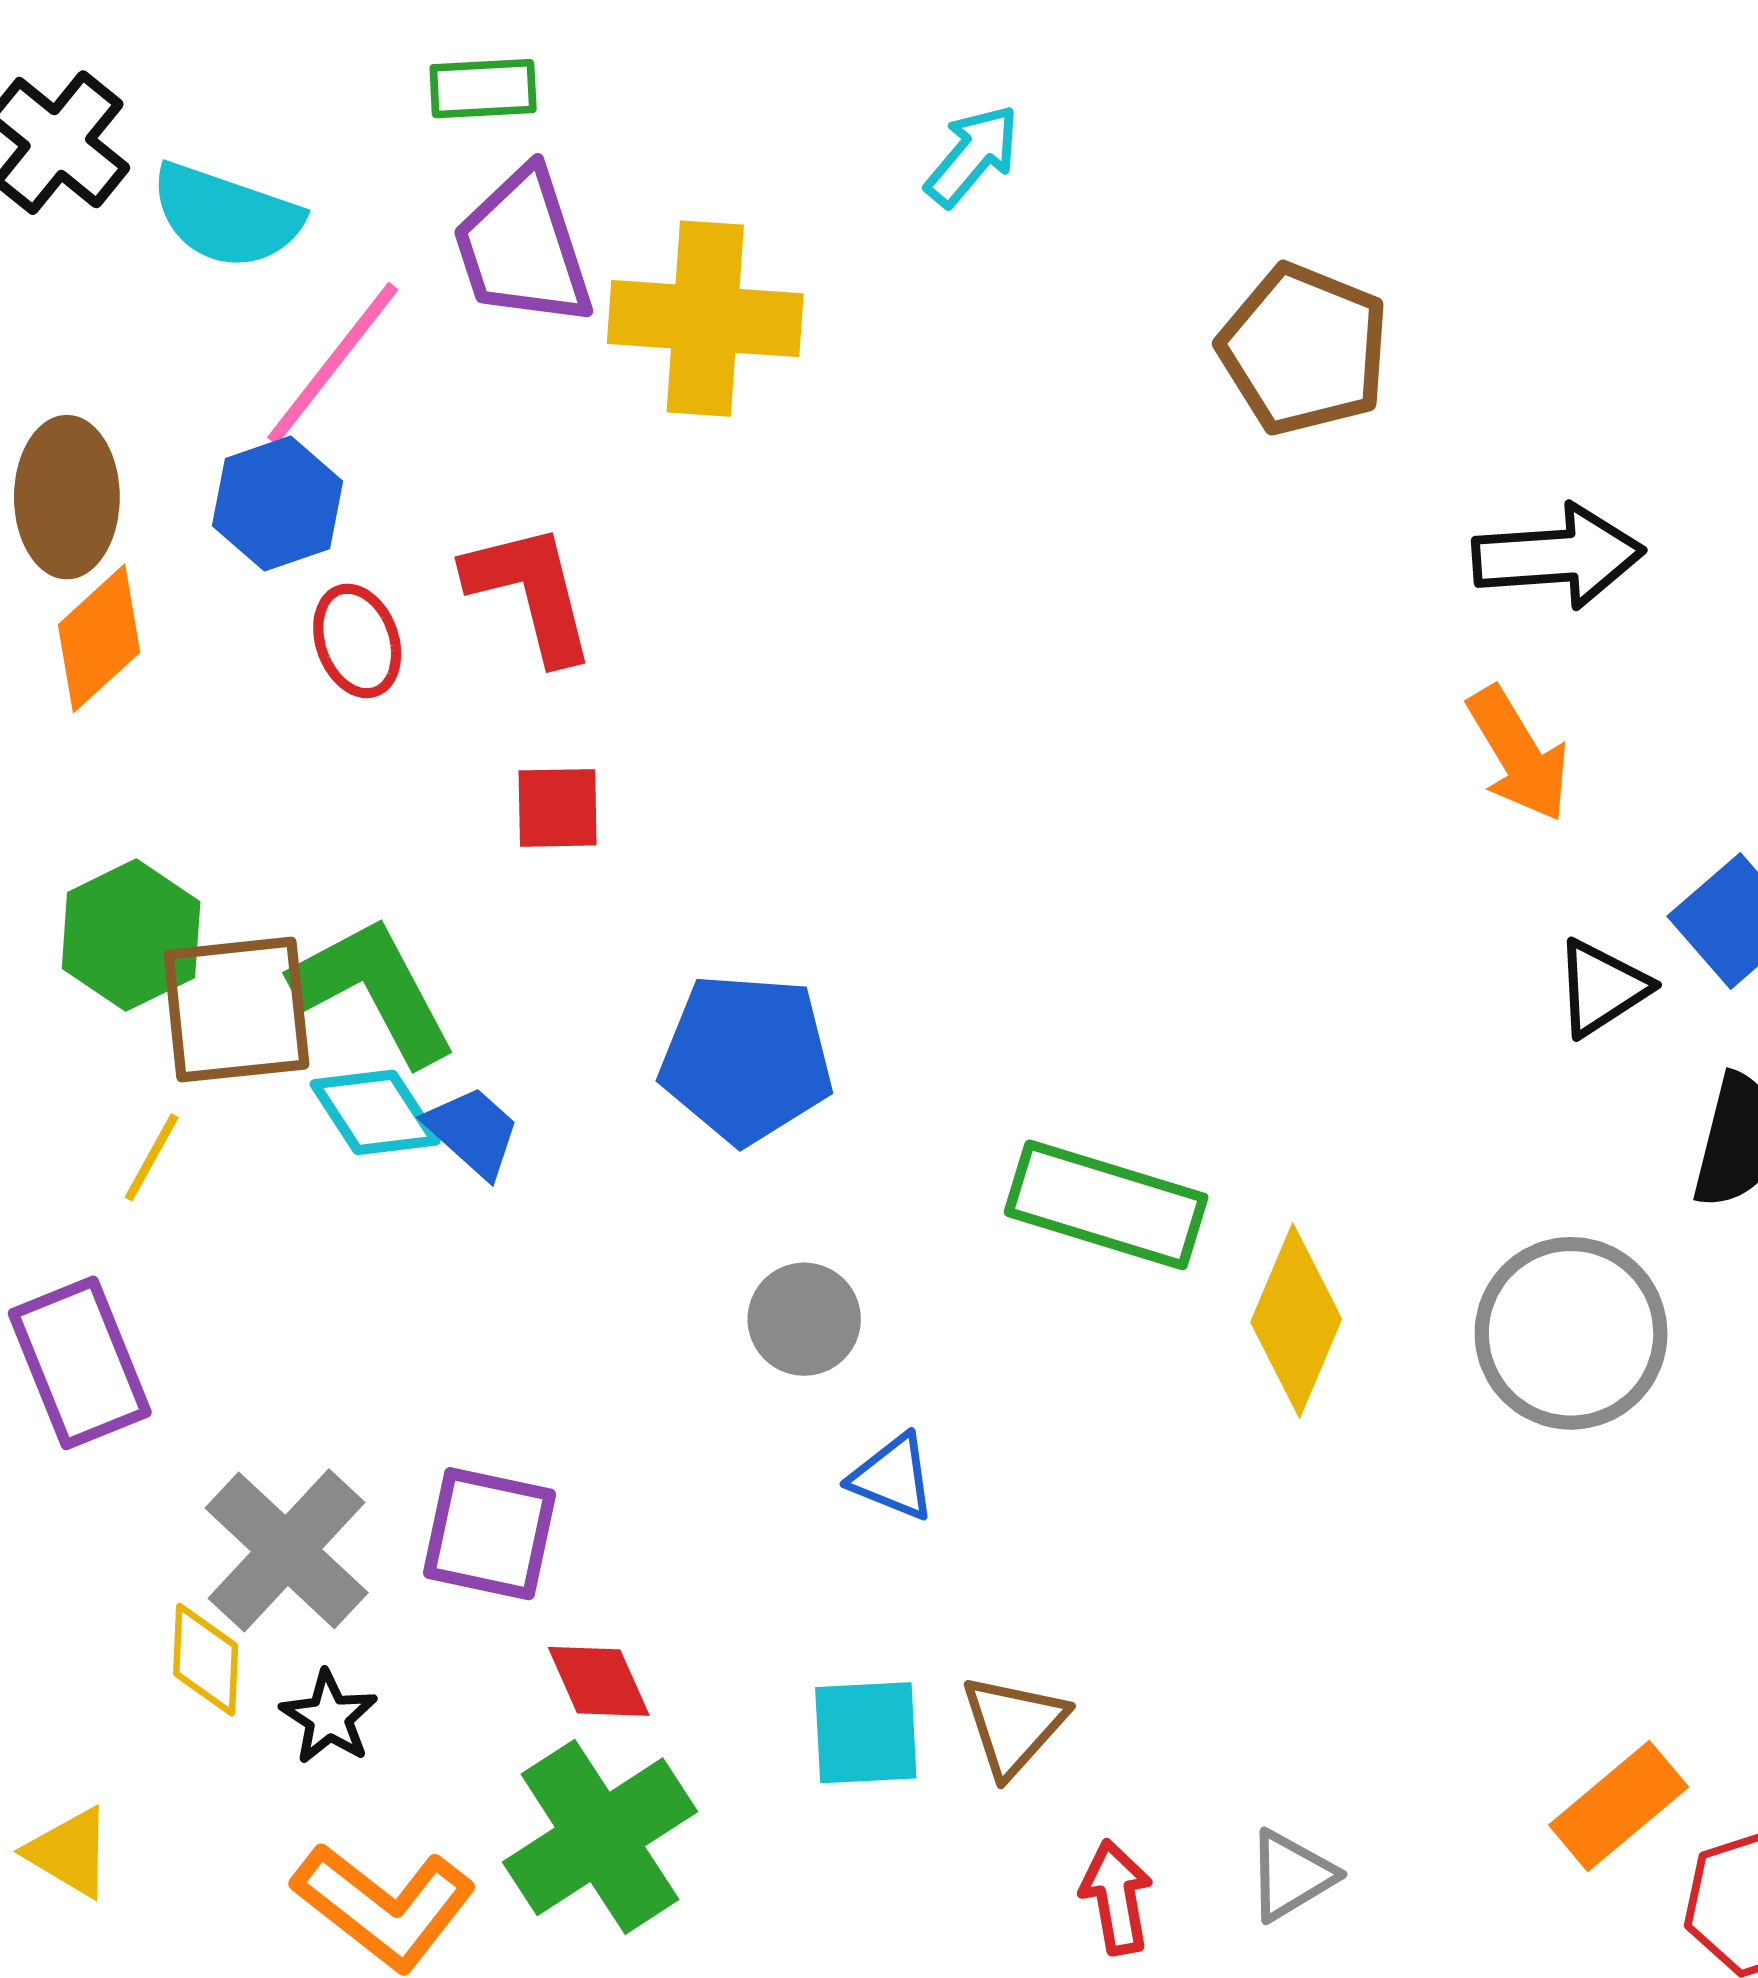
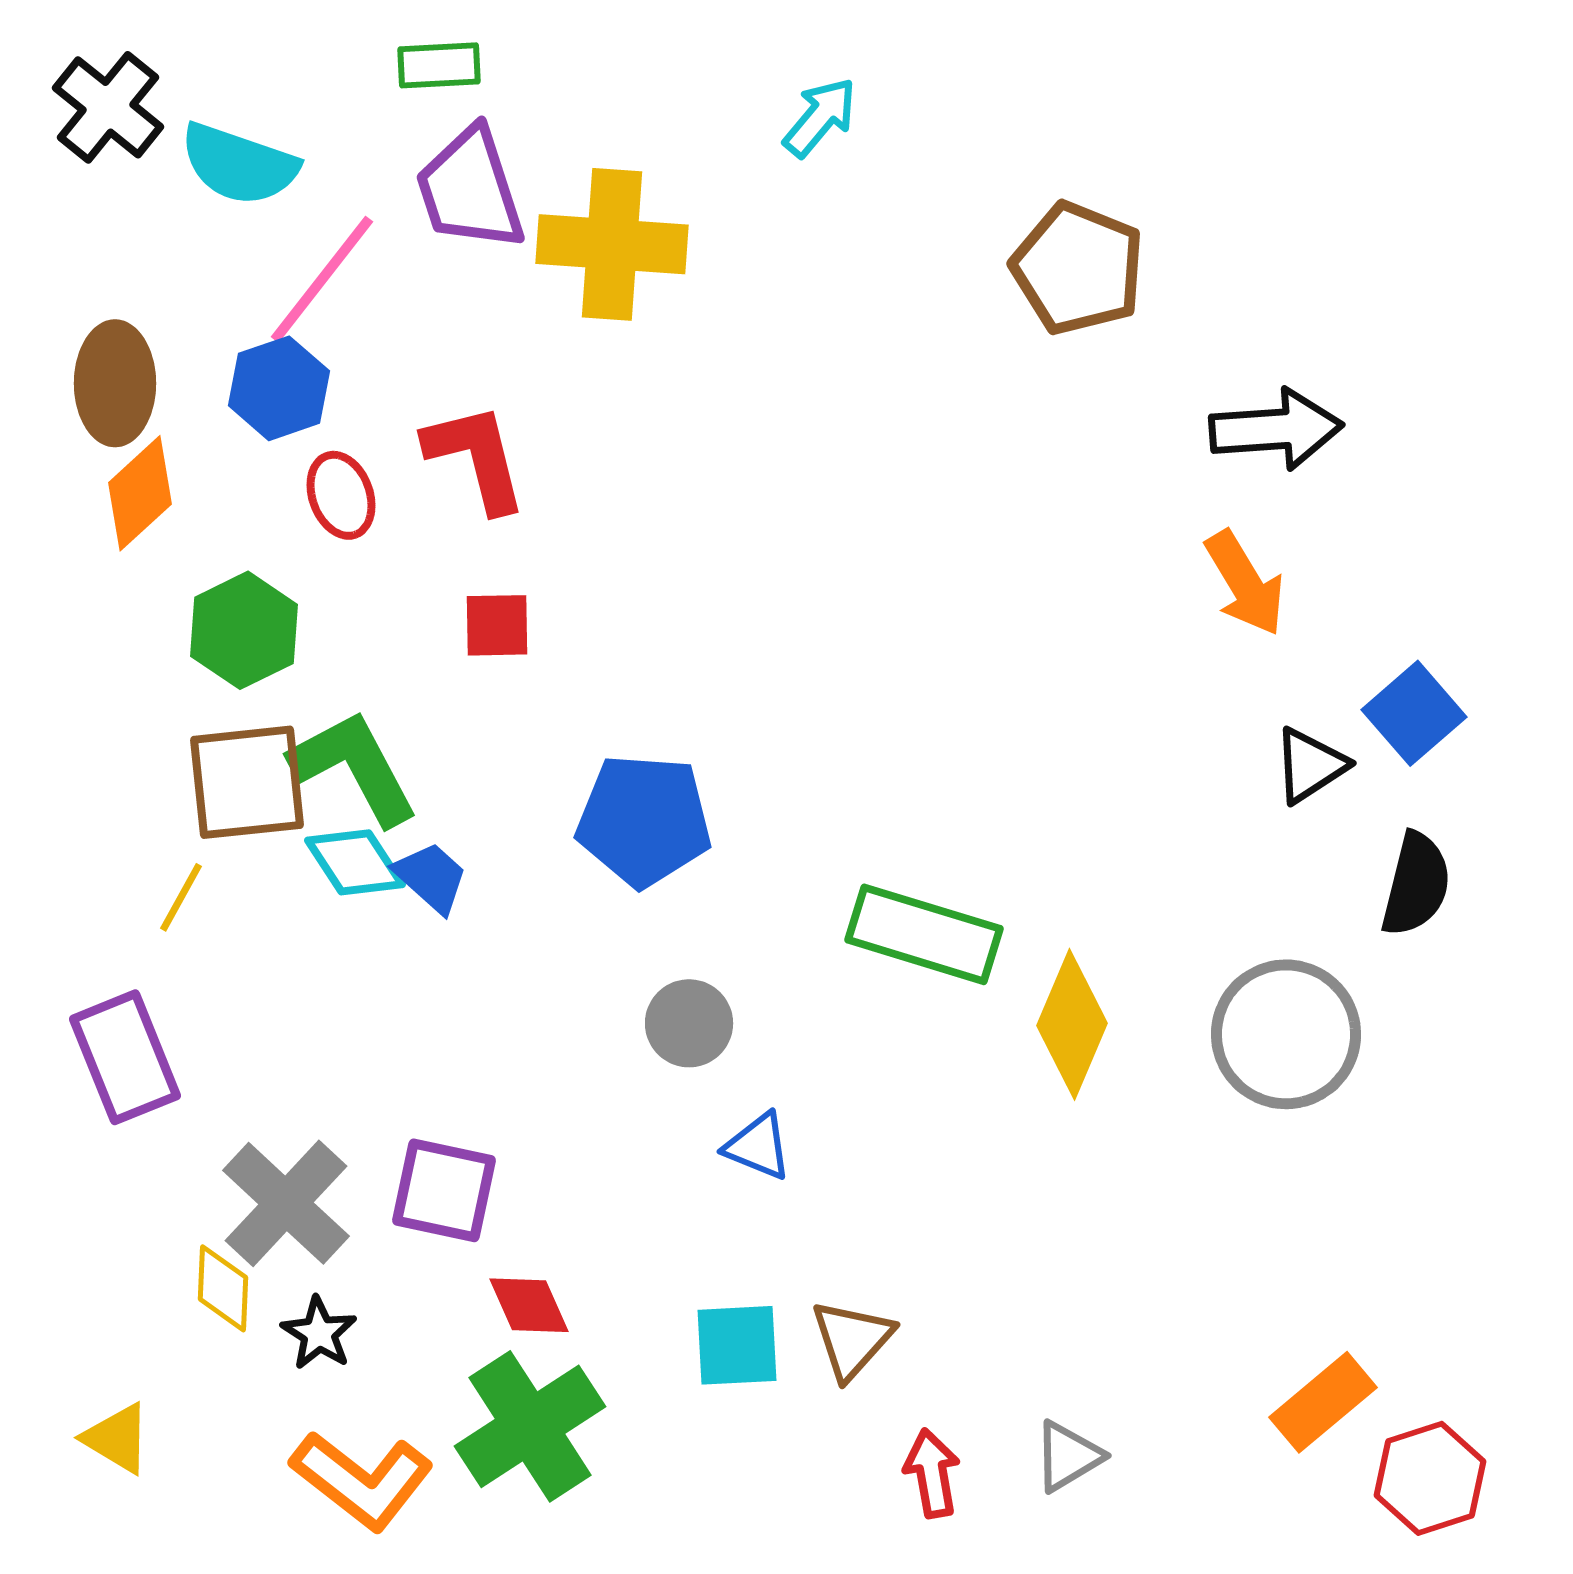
green hexagon: (131, 935) -> (244, 630), moved

